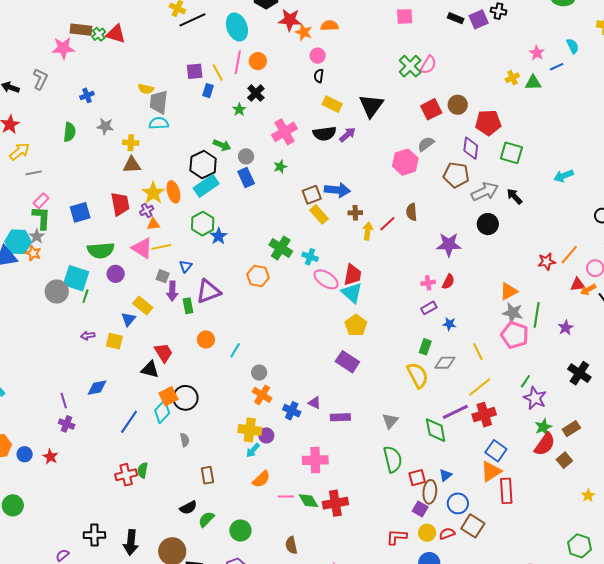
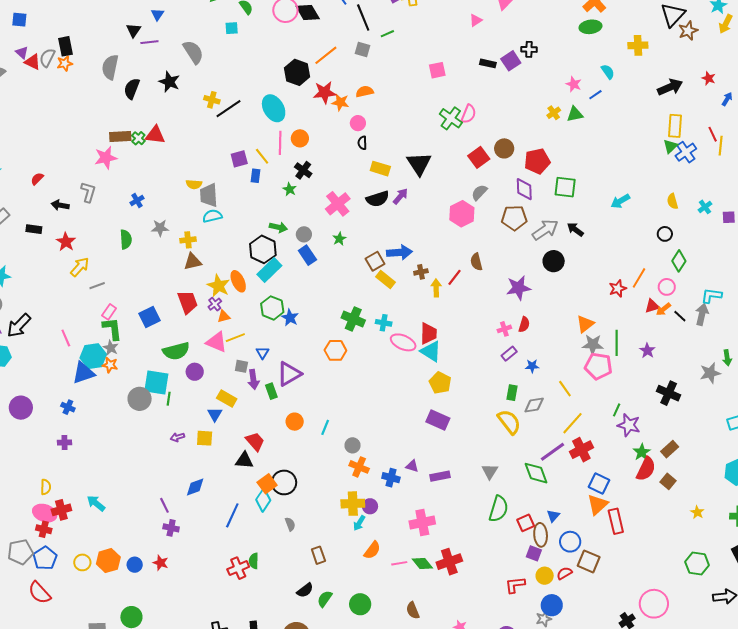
green semicircle: (393, 459) -> (499, 509), turned 40

